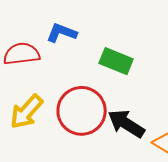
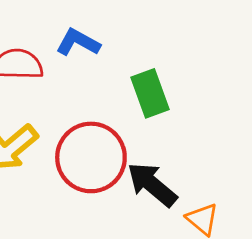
green rectangle: (116, 61) -> (150, 93), turned 40

